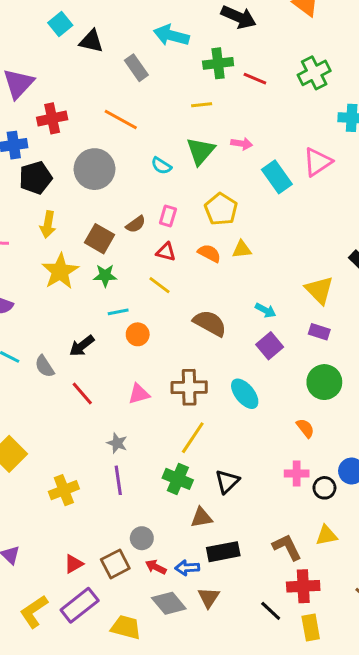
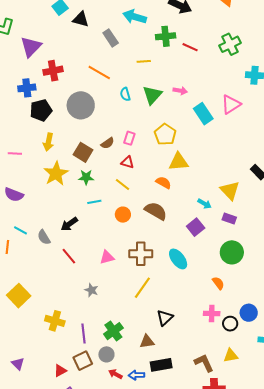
yellow line: (202, 105) -> (144, 61), moved
cyan semicircle: (161, 166) -> (125, 94), moved, turned 40
yellow triangle: (242, 249) -> (178, 162), size x1.5
orange semicircle: (209, 253) -> (163, 183), moved
cyan arrow: (266, 310) -> (204, 204), moved
orange circle: (138, 334) -> (123, 215), moved
green cross: (178, 479) -> (113, 331), moved, turned 30
purple line: (118, 480) -> (83, 334), moved
yellow cross: (64, 490) -> (55, 321), turned 36
brown square: (115, 564) -> (83, 361), moved

